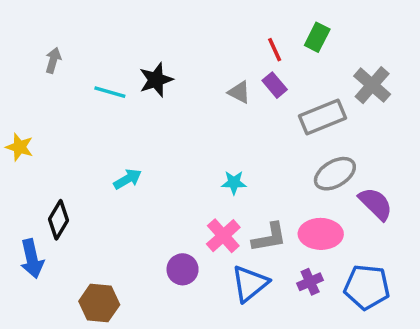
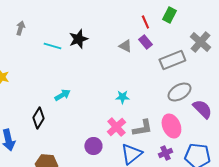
black diamond: (58, 220) -> (38, 118), moved
pink ellipse: (321, 234) -> (171, 126), turned 65

